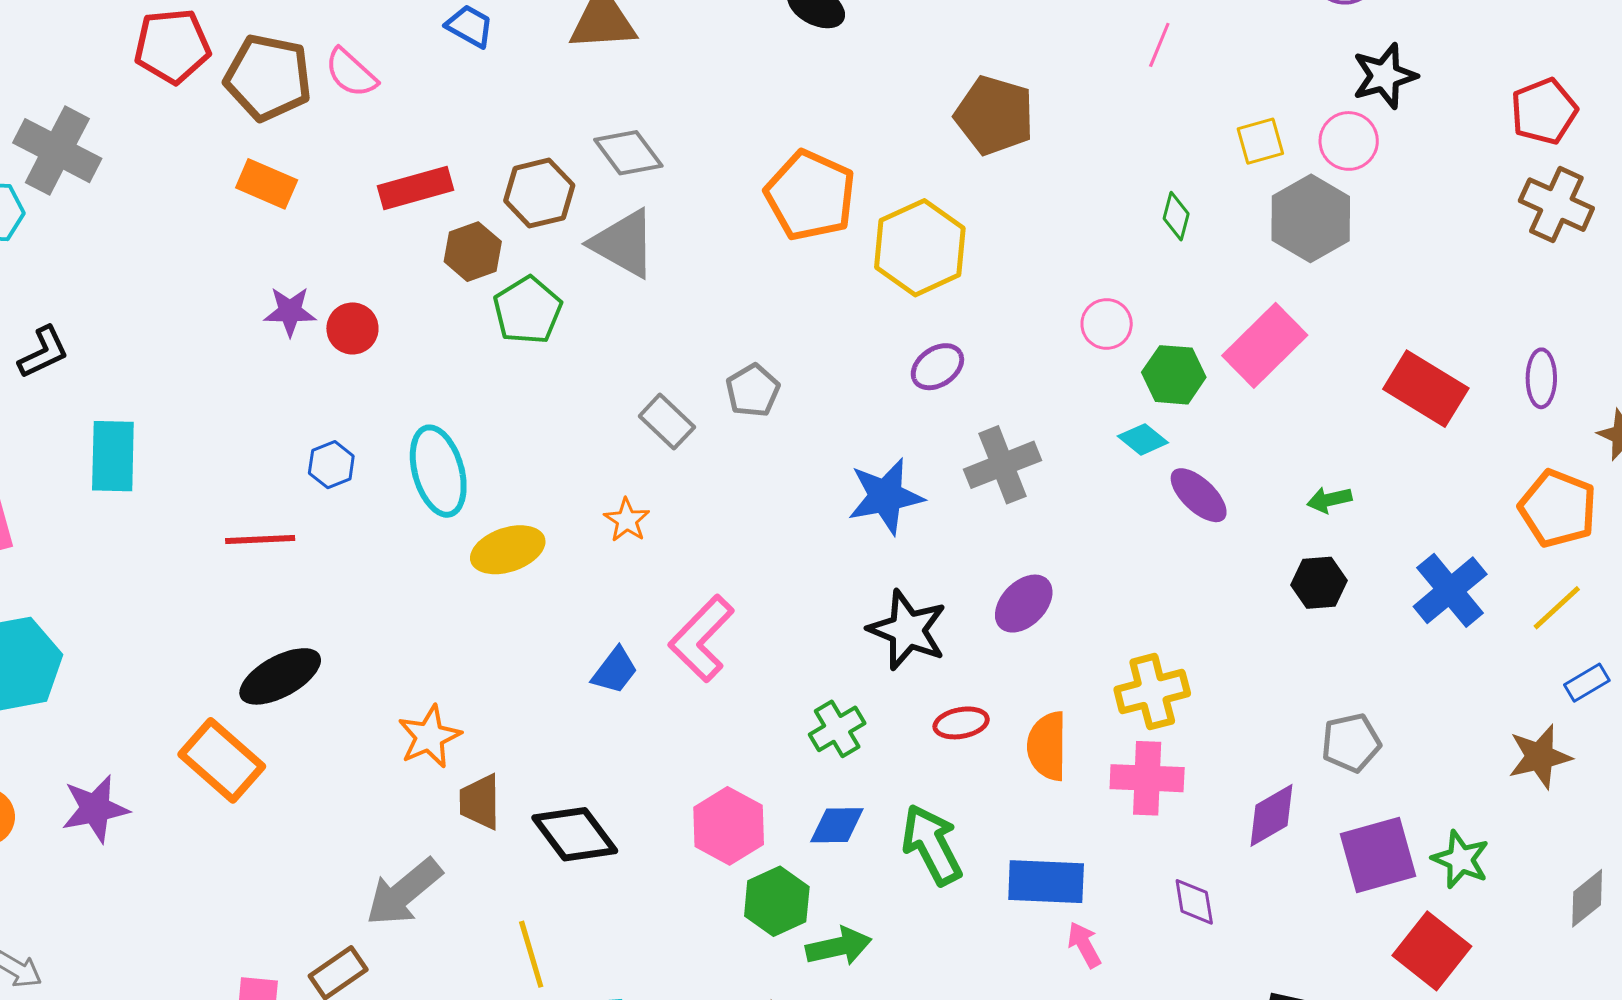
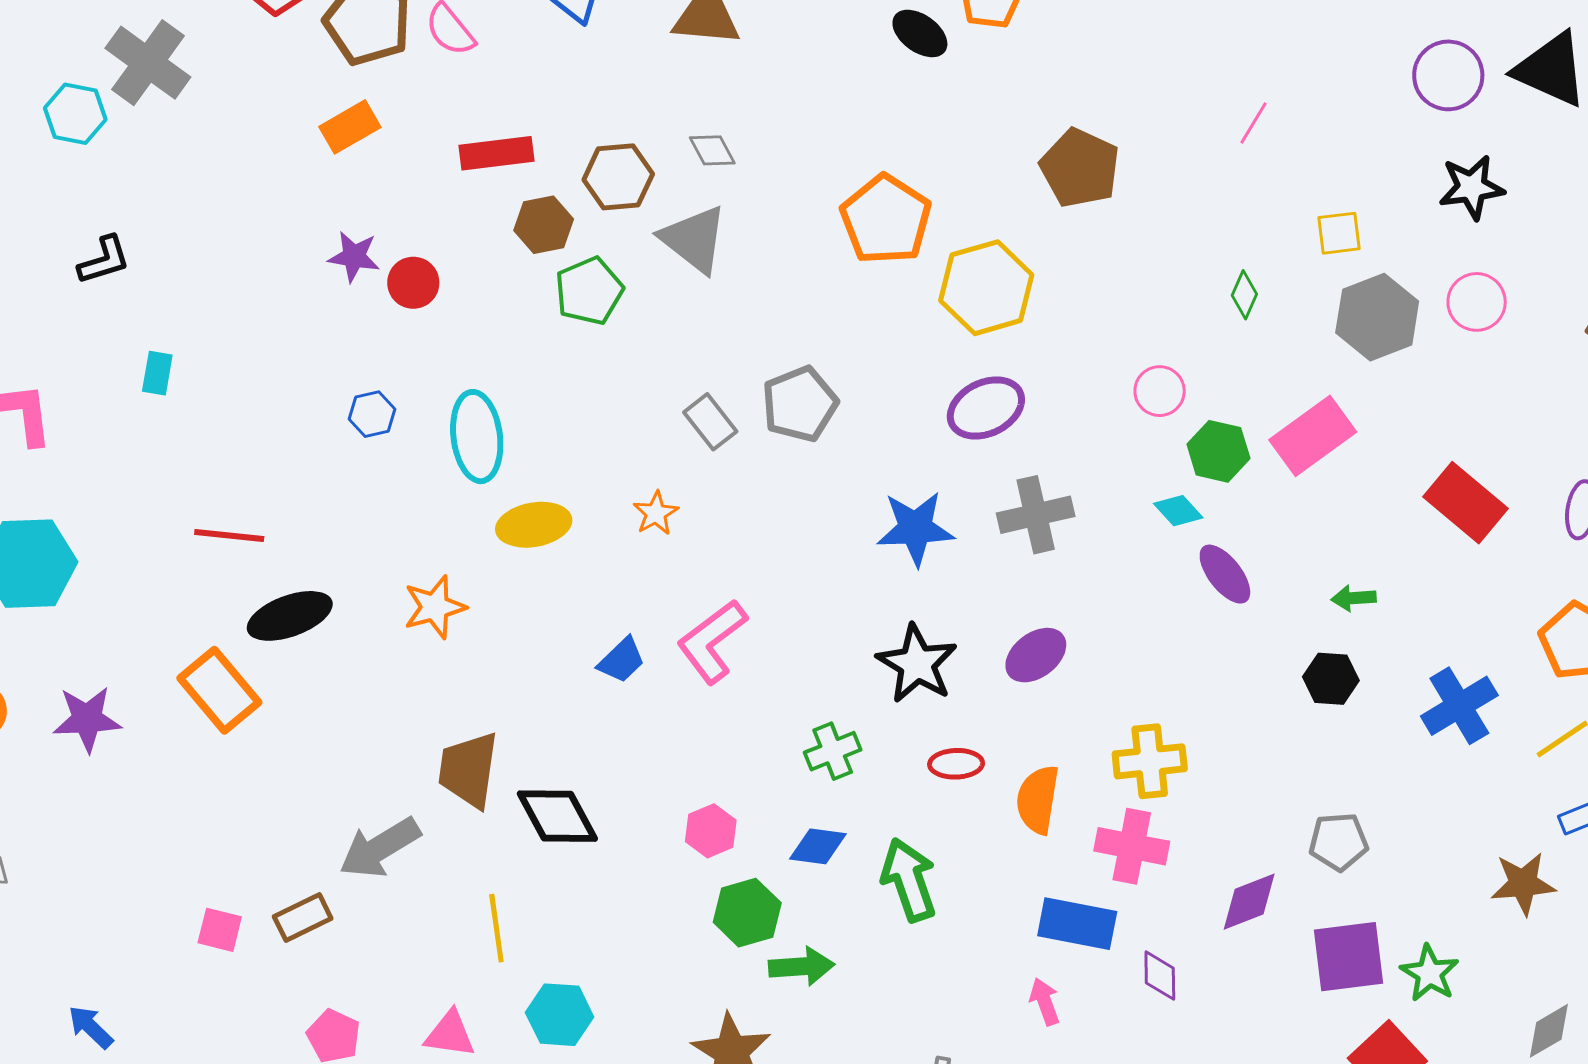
pink circle: (1349, 141) -> (1477, 302), moved
gray diamond: (628, 153) -> (712, 150), size x0.7
orange rectangle: (267, 184) -> (350, 127), turned -62
purple ellipse: (937, 367) -> (986, 408), size x1.4
gray pentagon: (753, 391) -> (800, 404), size x1.4
cyan rectangle: (113, 456) -> (157, 373), size x0.6
red line: (260, 540) -> (229, 536), moved
orange star: (429, 737) -> (435, 607), moved
brown trapezoid: (480, 802) -> (468, 770), size x1.4
pink hexagon: (729, 826) -> (711, 831), size x0.7
blue rectangle: (1046, 882) -> (1077, 924), moved

